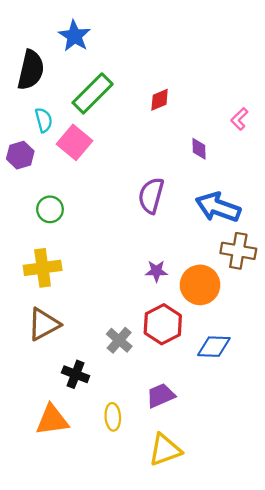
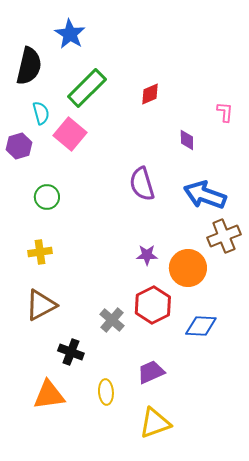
pink L-shape: (239, 119) -> (225, 112), turned 140
purple semicircle: (151, 196) -> (142, 184), turned -32
brown cross: (238, 251) -> (224, 236), turned -32
yellow cross: (43, 268) -> (40, 252), size x0.7

